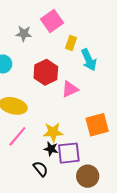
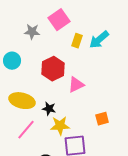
cyan arrow: (89, 60) -> (99, 40), moved, turned 75
orange square: (97, 125) -> (102, 119), size x0.6
black star: (51, 149) -> (49, 109), moved

